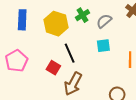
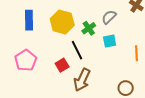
green cross: (83, 15) -> (89, 28), moved
red square: (53, 68) -> (62, 65), turned 32

